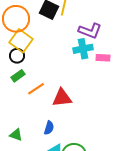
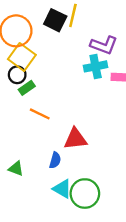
green rectangle: (18, 76) -> (27, 88), moved
orange line: (36, 89) -> (40, 114), turned 60
red triangle: (62, 98) -> (75, 139), moved

